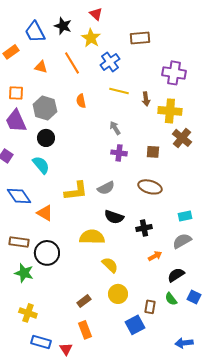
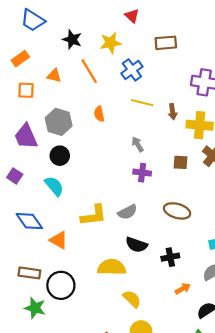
red triangle: (96, 14) -> (132, 16), moved
black star: (63, 26) -> (72, 39), moved
blue trapezoid: (35, 32) -> (33, 20), moved, turned -30
yellow star: (91, 38) -> (111, 43), turned 30
orange square: (16, 93) -> (26, 90), moved
brown square: (153, 152) -> (180, 162), moved

